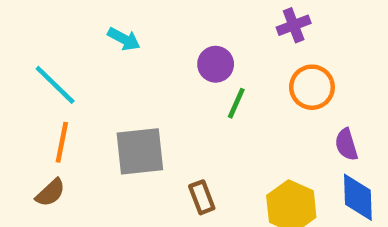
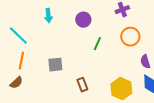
cyan arrow: (124, 39) -> (48, 16), turned 56
purple circle: (216, 64) -> (83, 20), moved
gray square: (140, 151) -> (55, 65), size x0.7

